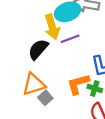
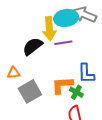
orange triangle: (34, 84) -> (14, 73), moved, size x0.6
gray square: (45, 98) -> (30, 91), size x1.6

